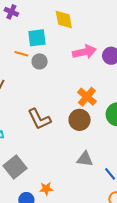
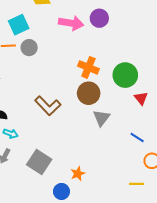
pink arrow: (84, 52) -> (71, 23), turned 40
gray triangle: (85, 159) -> (101, 118), moved, turned -42

